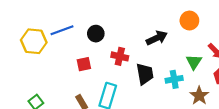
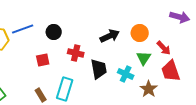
orange circle: (189, 21) -> (140, 33), moved
cyan cross: (174, 79) -> (126, 74), turned 35

